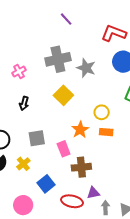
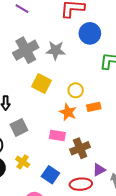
yellow circle: (102, 112) -> (76, 90), moved
gray square: (37, 138) -> (19, 127), moved
pink rectangle: (64, 149) -> (57, 136), turned -42

